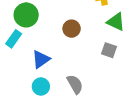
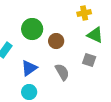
green circle: (26, 15) -> (32, 29), moved
gray semicircle: (75, 84) -> (62, 72), moved

